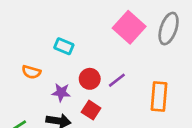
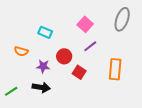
pink square: (129, 27) -> (85, 24), moved, size x0.7
purple line: (117, 80) -> (90, 46), moved
red square: (91, 110) -> (79, 72), moved

